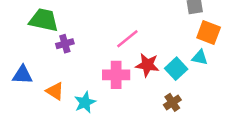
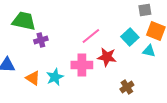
cyan square: (176, 69) -> (130, 37), moved
cyan star: (85, 102) -> (55, 77), moved

